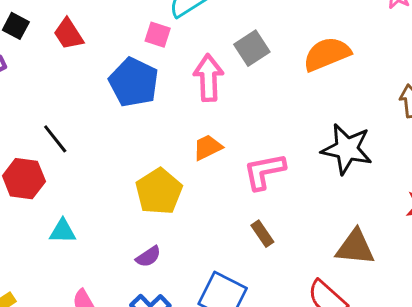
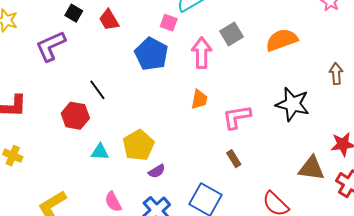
orange trapezoid: (208, 147) -> (199, 99), turned 125
yellow pentagon: (159, 191) -> (138, 145), moved
brown triangle: (355, 247) -> (312, 168), moved

